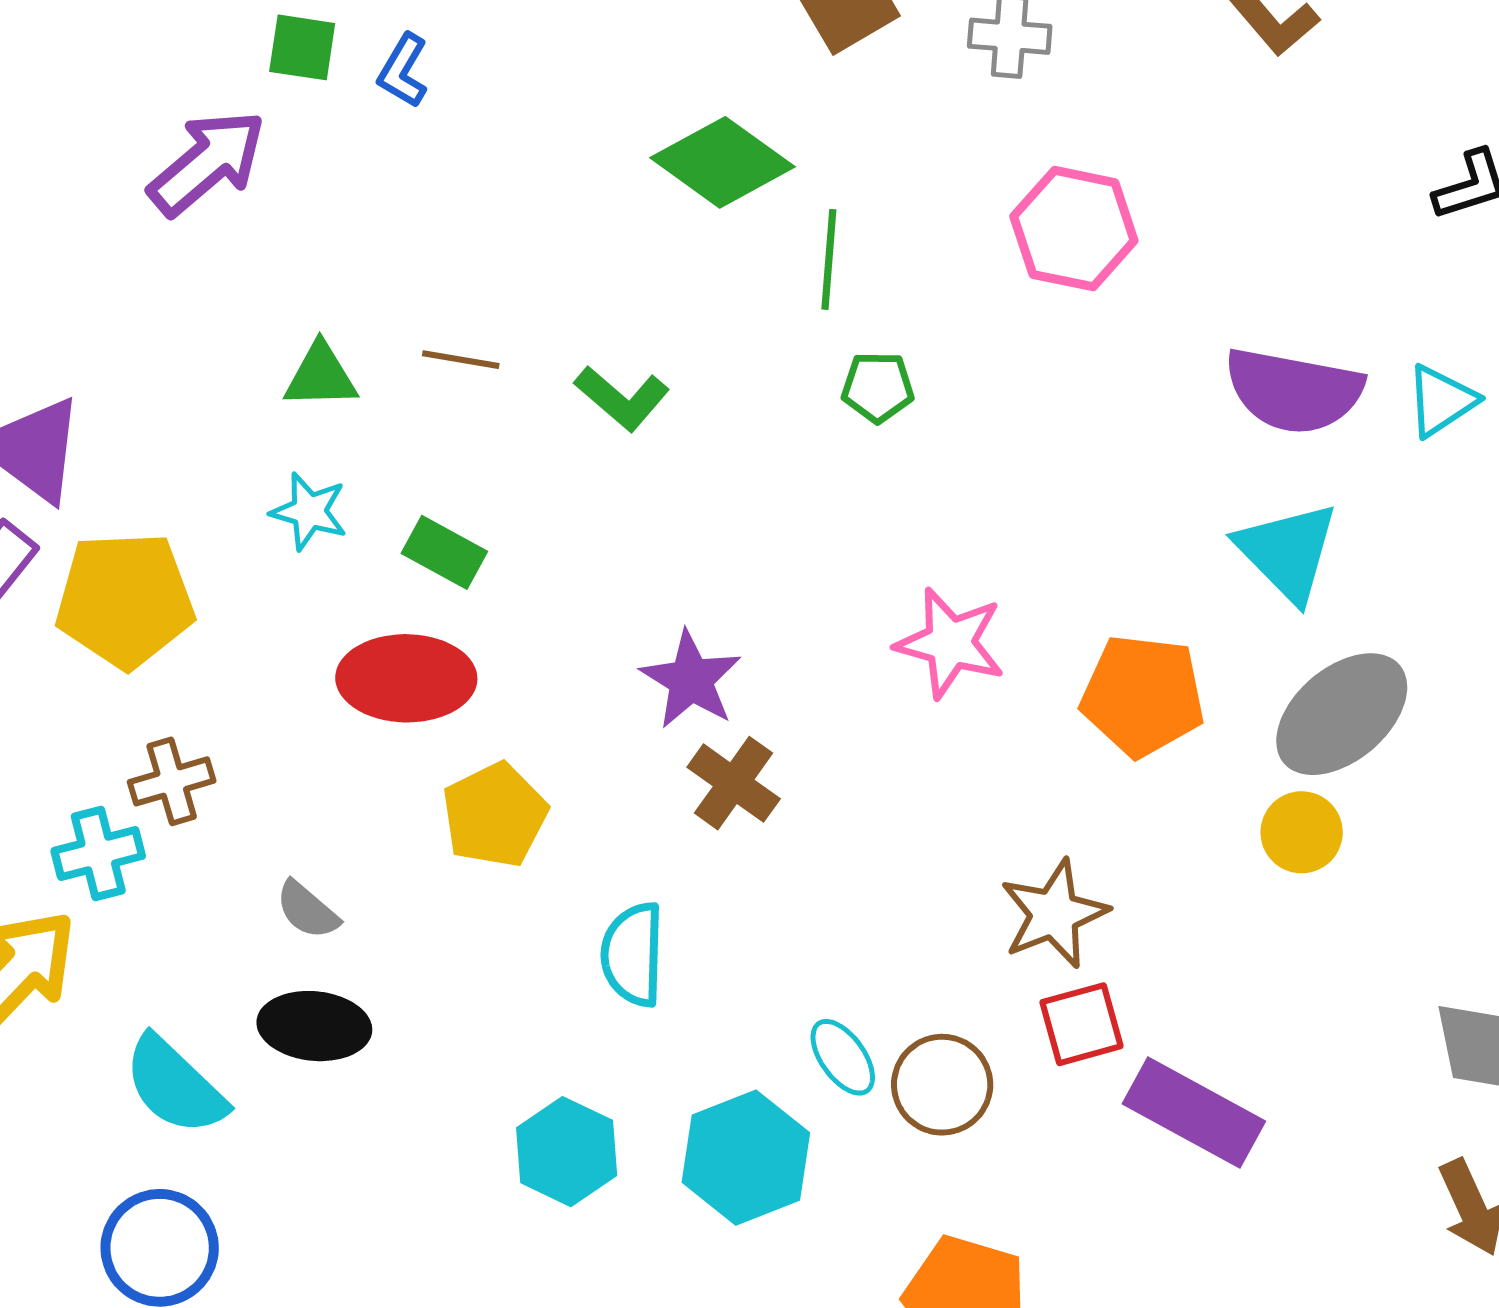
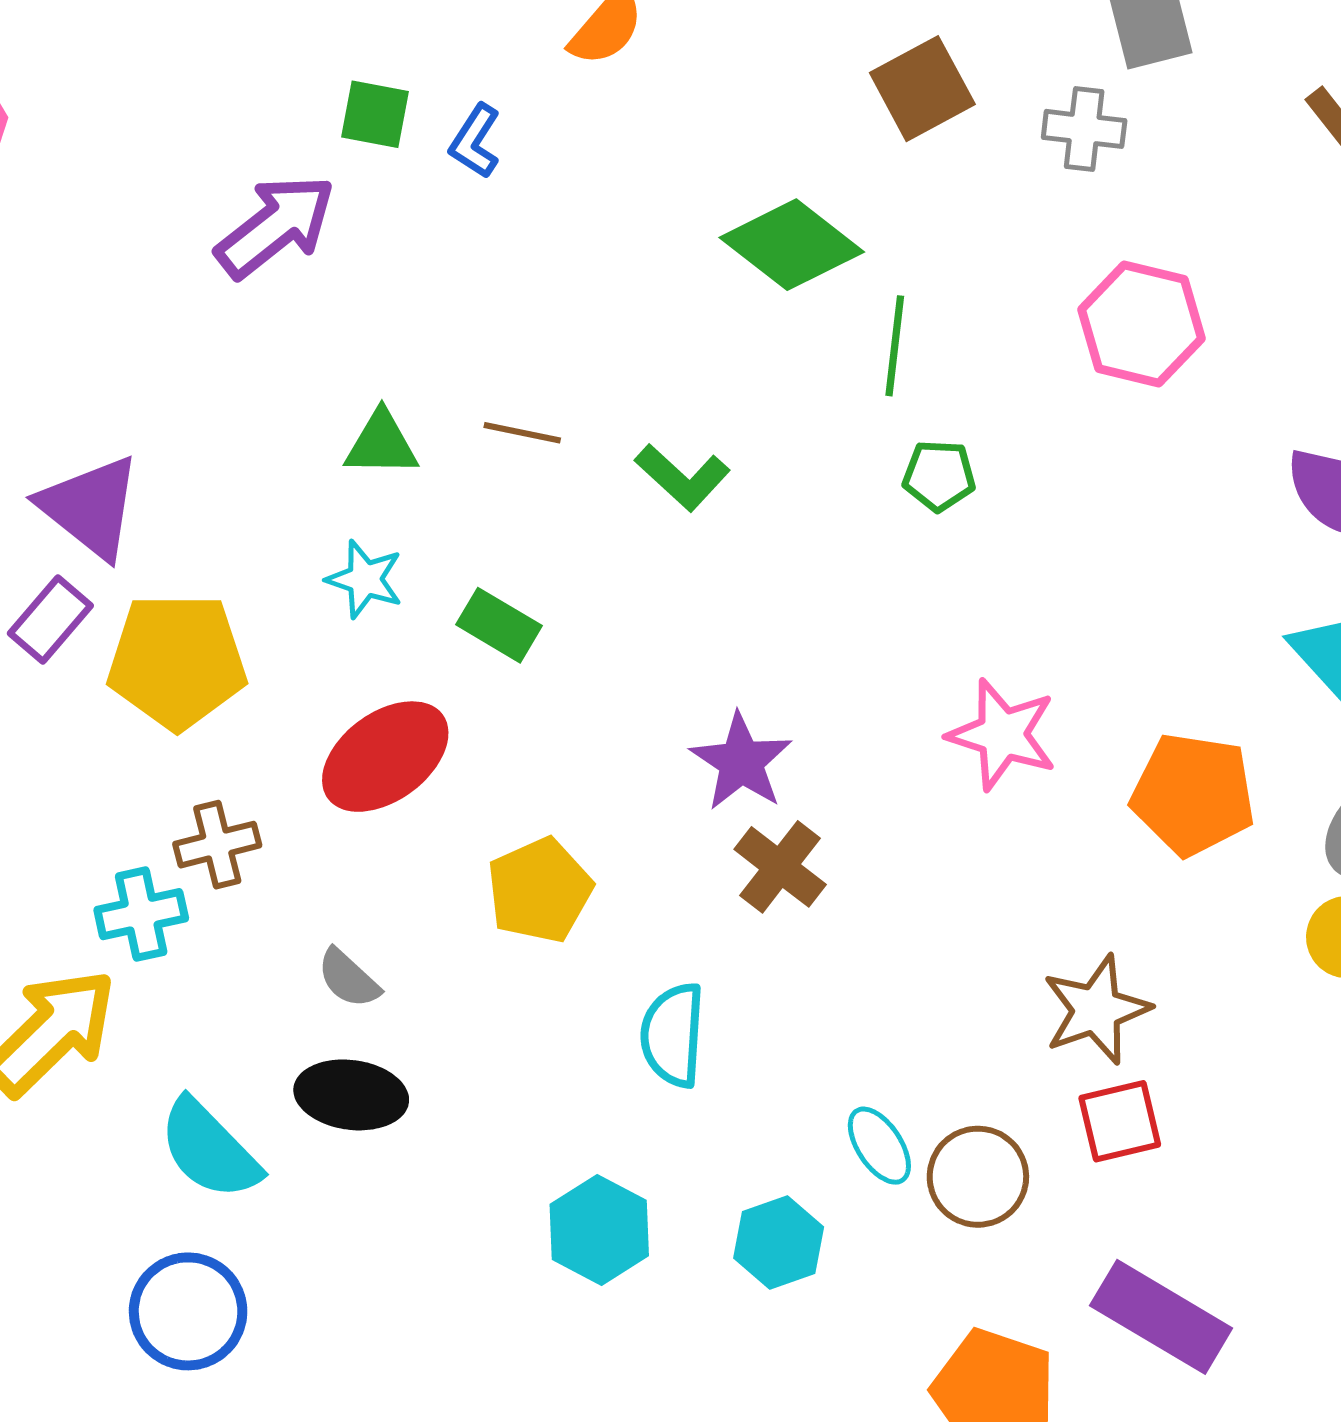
red ellipse: (406, 678) -> (385, 757), moved, turned -39
purple rectangle: (1194, 1112) -> (1161, 1317), moved
cyan hexagon: (746, 1158) -> (779, 1243), size x0.7

